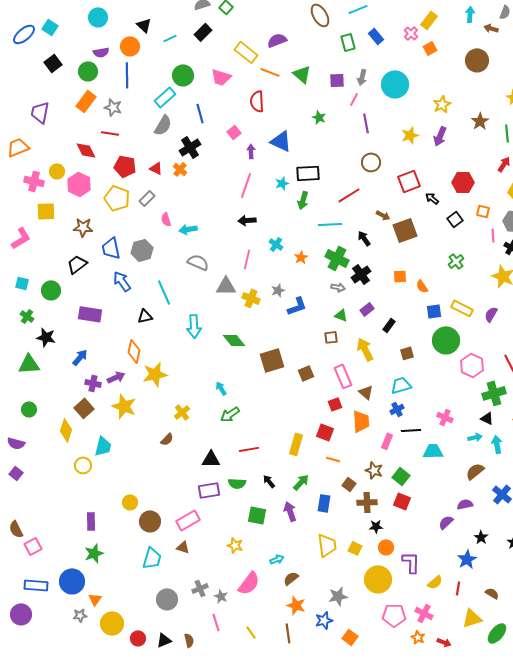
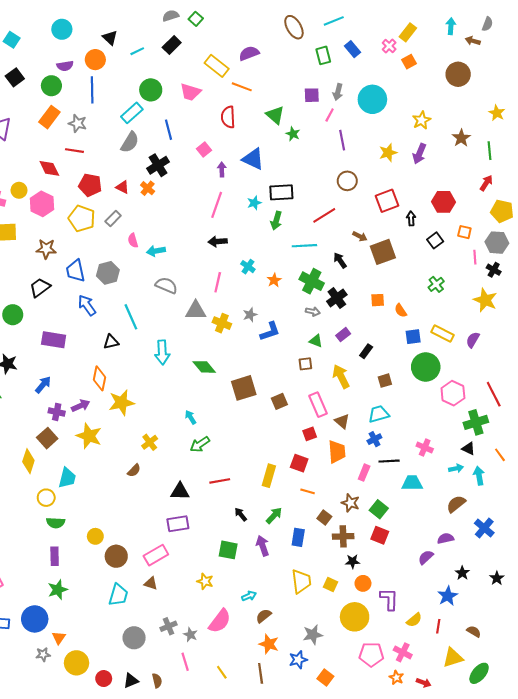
green triangle: (302, 74) -> (275, 115), moved
black arrow: (432, 198) -> (411, 219), turned 48
green semicircle: (237, 483) -> (56, 523), moved

